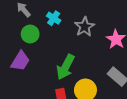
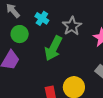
green arrow: (66, 67) -> (53, 48), moved

